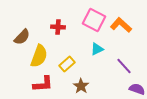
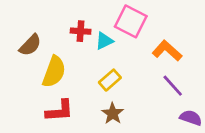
orange L-shape: (121, 25) -> (167, 51), moved
cyan triangle: (97, 49) -> (104, 41), moved
yellow rectangle: (67, 64) -> (110, 80), moved

